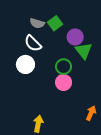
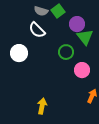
white circle: (25, 64) -> (19, 53), moved
pink circle: (64, 82) -> (82, 70), moved

